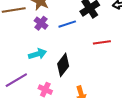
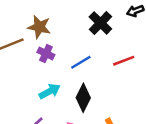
blue line: (67, 24) -> (81, 62), moved

